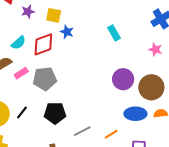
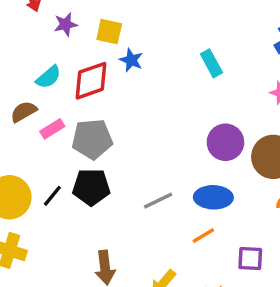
black pentagon: (55, 113) -> (91, 187), moved
blue ellipse: (135, 114) -> (213, 197), moved
gray line: (82, 131) -> (158, 201), moved

